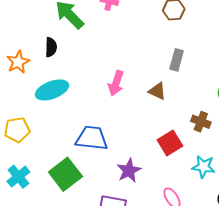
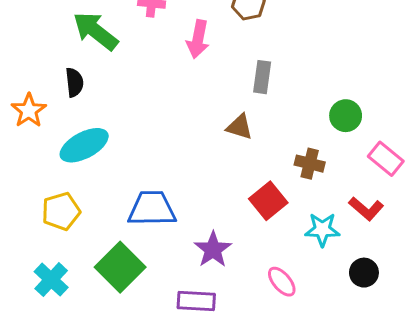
pink arrow: (116, 83) -> (198, 39), moved
yellow pentagon: (17, 130) -> (61, 211), moved

